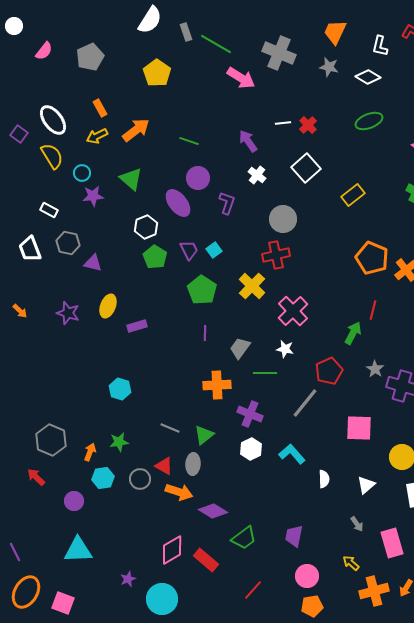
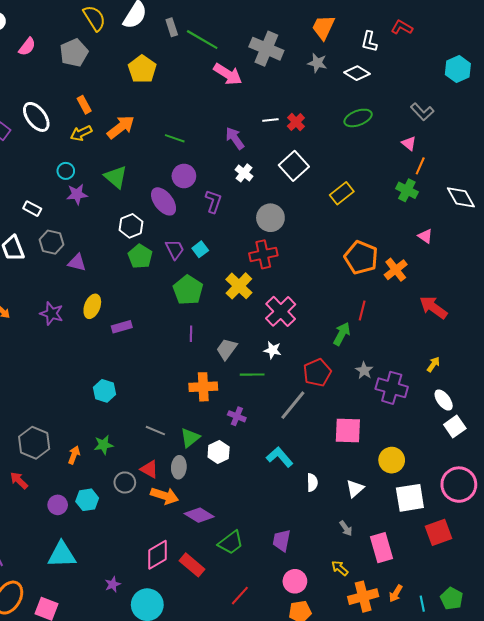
yellow semicircle: (52, 156) -> (94, 18), moved
purple cross: (250, 414) -> (237, 416), size x0.7
white hexagon: (251, 449) -> (219, 452), moved
cyan hexagon: (103, 478) -> (87, 500), moved

